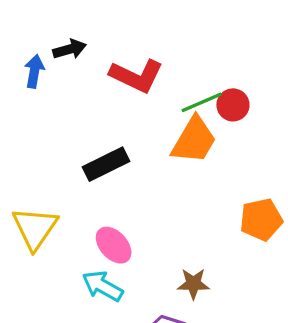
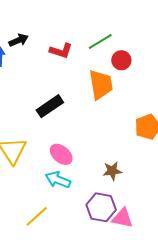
red L-shape: (136, 76) -> (61, 51), size x0.7
green line: (202, 102) -> (100, 41), moved
orange trapezoid: (194, 140) -> (101, 85), turned -32

